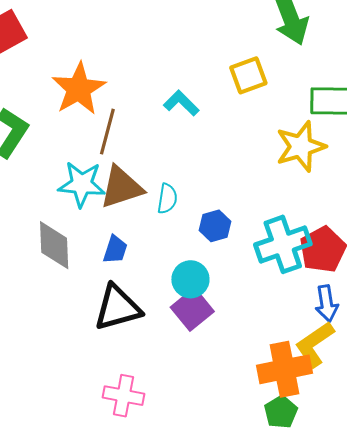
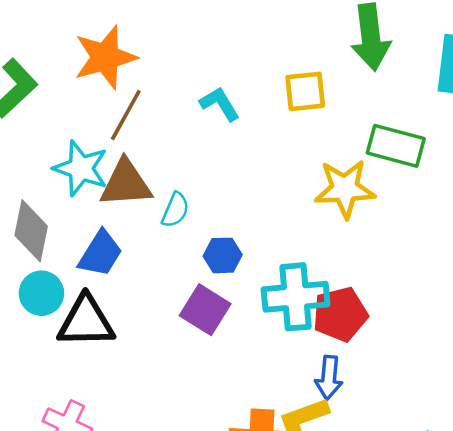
blue trapezoid: (115, 250) -> (100, 254), size x1.4
cyan circle: (190, 279) -> (41, 293), moved
purple square: (192, 309) -> (205, 310), moved, turned -33

